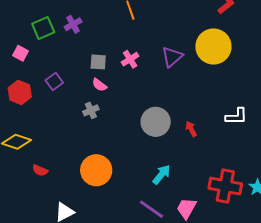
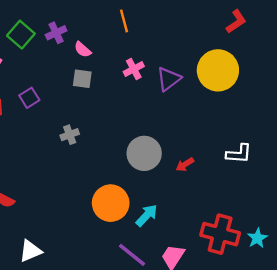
green square: (43, 28) -> (21, 35), turned -30
pink cross: (130, 59) -> (134, 69), moved
pink semicircle: (99, 85) -> (83, 50), moved
red arrow: (191, 129) -> (185, 165), turned -98
orange circle: (96, 170) -> (111, 203), moved

